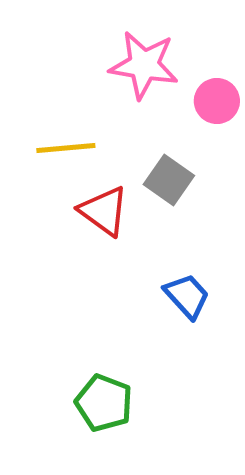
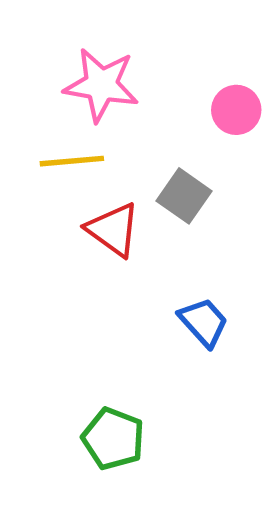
pink star: (144, 65) -> (101, 85), moved

